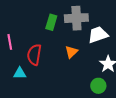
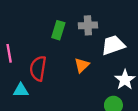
gray cross: (76, 18) -> (88, 25), size x0.7

